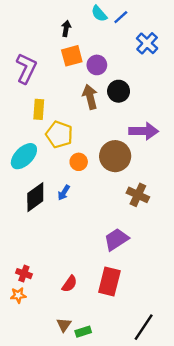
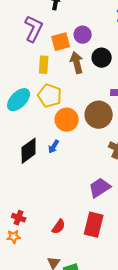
orange square: (72, 56) -> (61, 42), moved
purple L-shape: (26, 68) -> (34, 29), moved
yellow rectangle: (39, 109) -> (44, 65), moved
cyan ellipse: (24, 156) -> (19, 100), moved
orange circle: (79, 162) -> (67, 120), size x1.5

